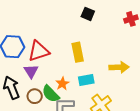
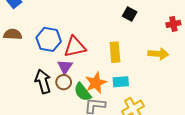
yellow arrow: (119, 67) -> (158, 54), moved
orange star: (62, 84) -> (96, 83), size x1.5
brown circle: (35, 96) -> (64, 82), moved

